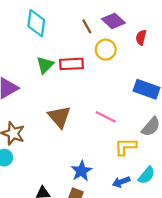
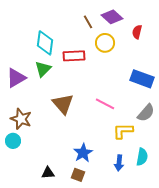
cyan diamond: (36, 23) -> (45, 43), moved
green triangle: (45, 65) -> (43, 69), moved
cyan semicircle: (146, 175) -> (142, 157), turned -30
blue arrow: (121, 182) -> (119, 163), turned -63

